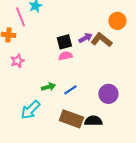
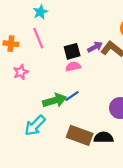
pink line: (20, 17) -> (38, 38), moved
green arrow: (48, 87) -> (55, 100), size x1.5
blue line: (70, 90) -> (72, 96), moved

